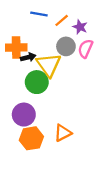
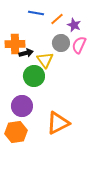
yellow triangle: (49, 65) -> (45, 60), size x0.7
orange triangle: (63, 133) -> (58, 123), size x1.4
orange hexagon: (31, 138) -> (16, 132), moved

